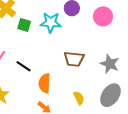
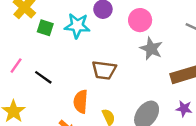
gray star: (110, 64) -> (151, 49), moved
orange semicircle: (45, 83) -> (81, 102), moved

